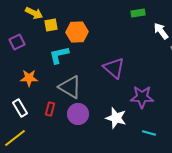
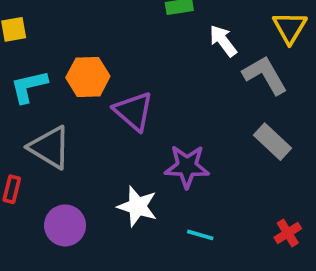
orange hexagon: (77, 32) -> (88, 77), moved
purple circle: (78, 114) -> (65, 225), moved

